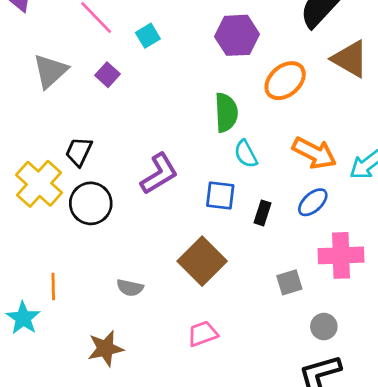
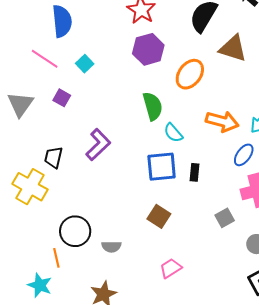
purple L-shape: (159, 174) -> (98, 145), moved
blue square: (220, 196) -> (162, 167), size x1.4
blue ellipse: (313, 202) -> (244, 155), moved
black circle: (91, 203) -> (75, 231), moved
brown square: (202, 261) -> (159, 216), size x0.7

